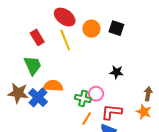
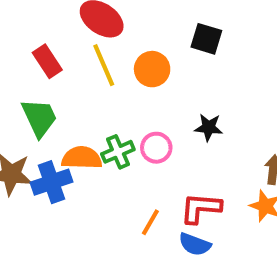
orange circle: (91, 29) -> (152, 69), moved
pink circle: (96, 94) -> (156, 148), moved
blue cross: (38, 97) -> (52, 182), turned 30
green cross: (83, 98) -> (118, 152), moved, turned -35

